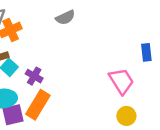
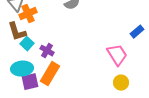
blue rectangle: (146, 52) -> (137, 32), turned 56

